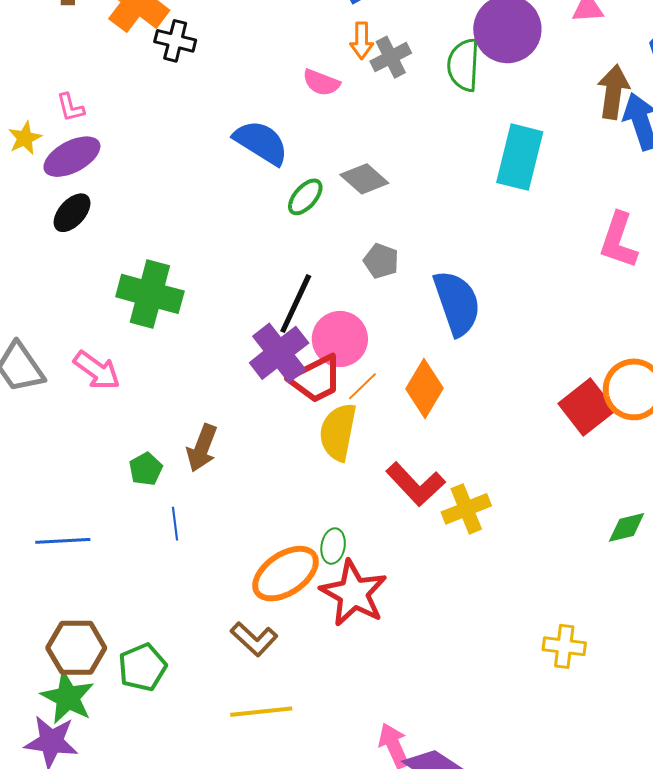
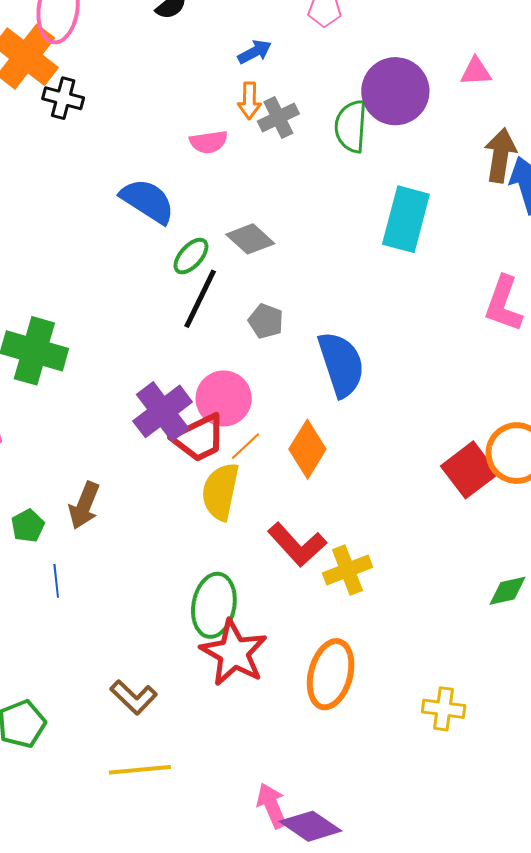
pink semicircle: (321, 83) -> (209, 142), turned -30
black line: (296, 304) -> (200, 299), moved
green ellipse: (333, 546) -> (214, 605), size x1.8
orange ellipse: (286, 574) -> (331, 674), moved, turned -42

